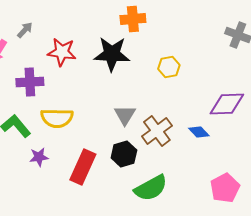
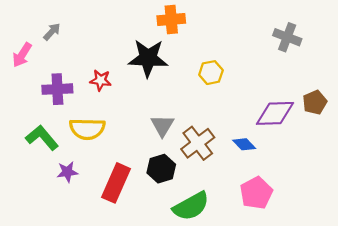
red star: (62, 52) -> (101, 80), moved, size x0.7
pink pentagon: (225, 188) -> (256, 193), moved

